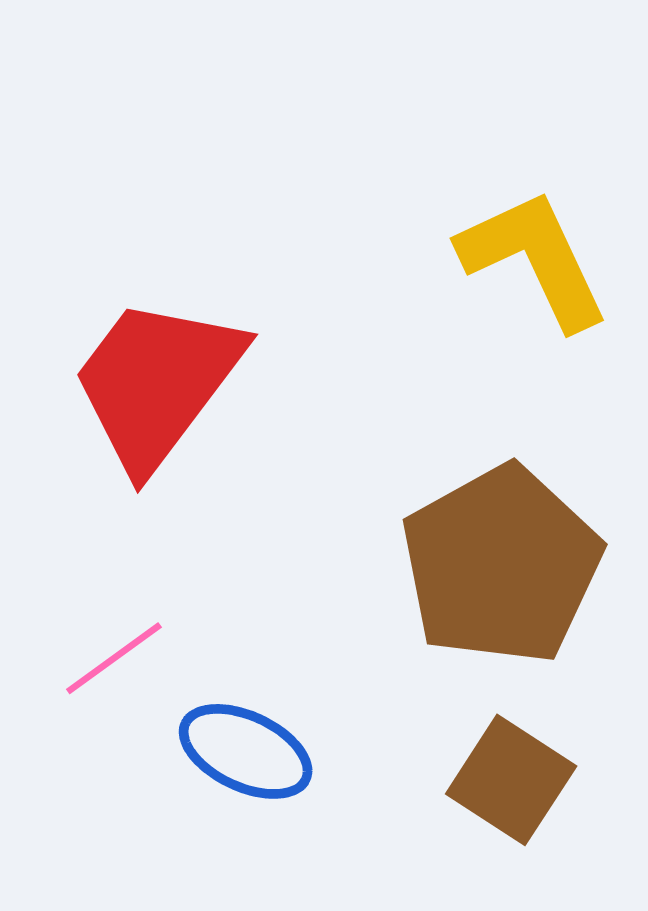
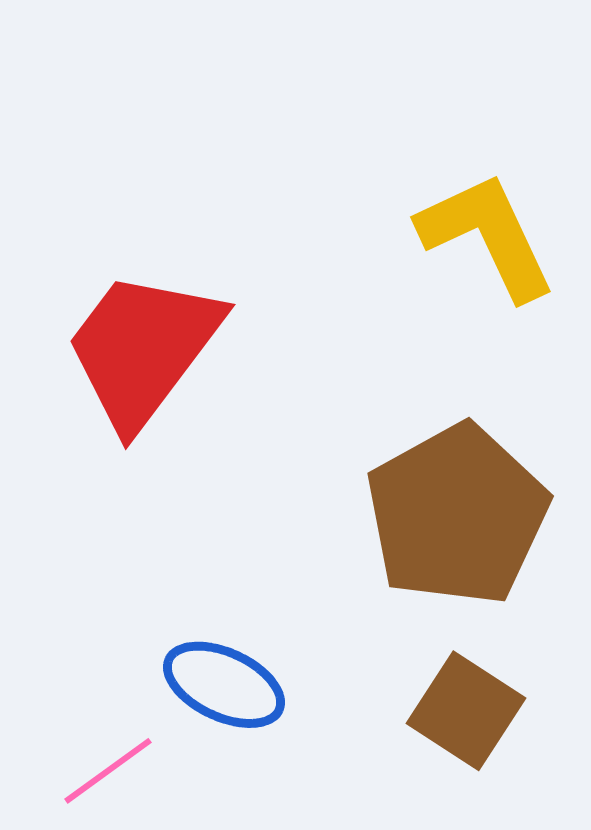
pink line: (114, 658) -> (108, 771), moved

